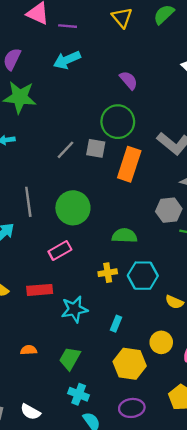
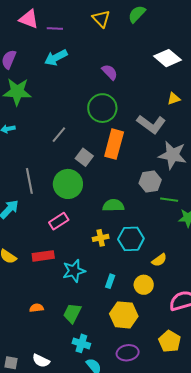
gray square: (96, 148) -> (84, 157), moved, turned 30
yellow semicircle: (174, 302) -> (159, 260), turned -56
yellow circle: (161, 342) -> (144, 285), moved

